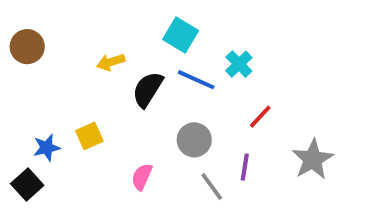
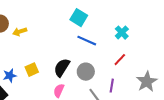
yellow arrow: (111, 62) -> (20, 32), moved
cyan cross: (239, 64) -> (122, 33), moved
black semicircle: (148, 89) -> (62, 68), moved

